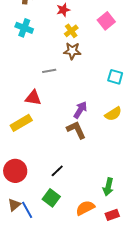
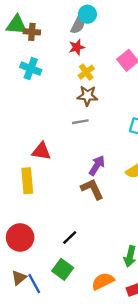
gray line: (49, 71) -> (80, 122), moved
yellow rectangle: (21, 123) -> (27, 181), turned -65

